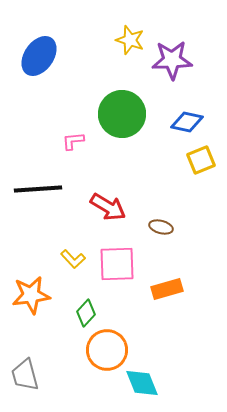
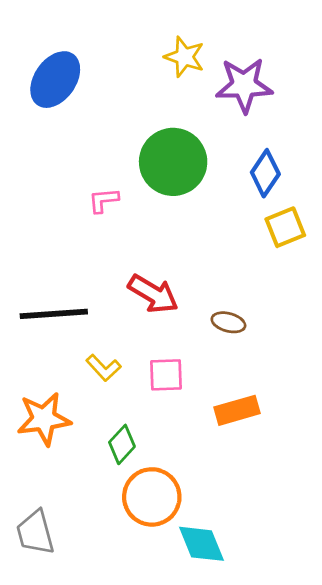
blue diamond: (187, 122) -> (265, 173), turned -68
black line: (38, 189) -> (54, 314), moved
pink square: (117, 264) -> (166, 375), size x0.7

